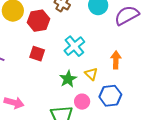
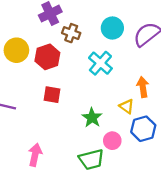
cyan cross: (74, 46) -> (100, 63), moved
yellow triangle: (91, 74) -> (127, 106), moved
pink arrow: (14, 103) -> (35, 155), turned -84

